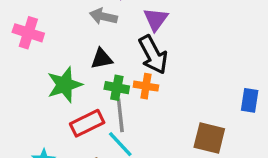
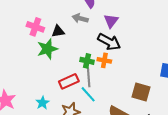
black arrow: (153, 55) -> (109, 42), turned -35
black triangle: (102, 59) -> (58, 31), moved
green star: (65, 85) -> (47, 49), moved

